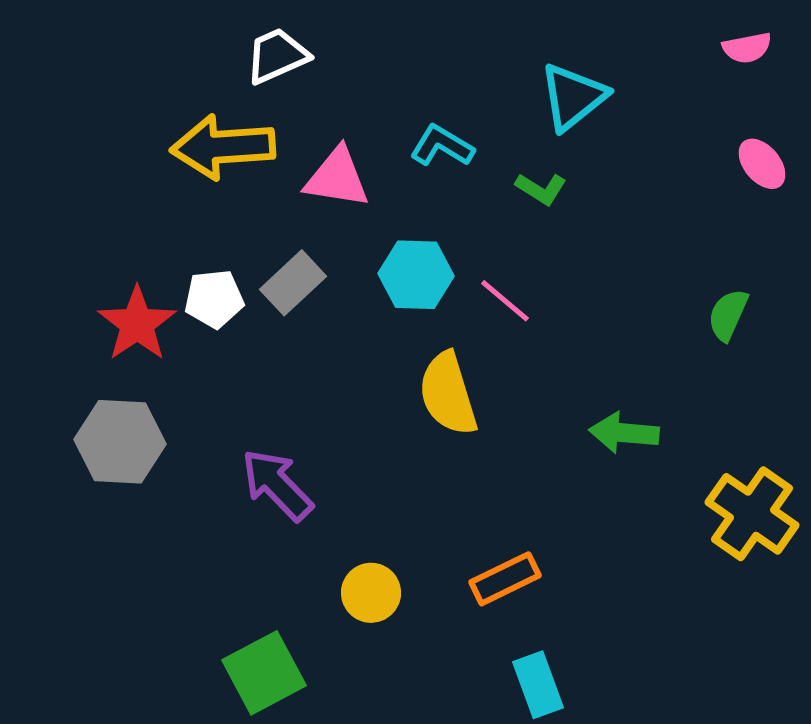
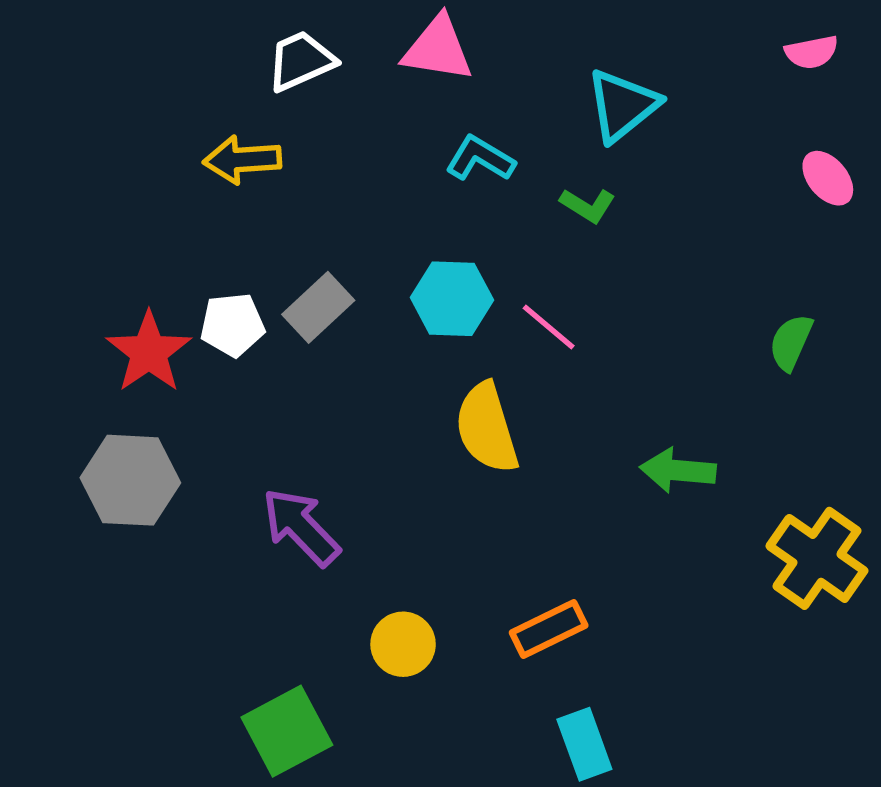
yellow arrow: (223, 147) -> (242, 160), size x0.7
pink triangle: (337, 178) -> (438, 49), moved

